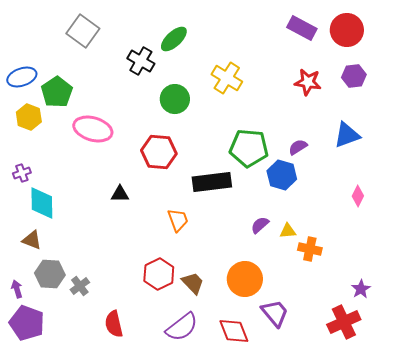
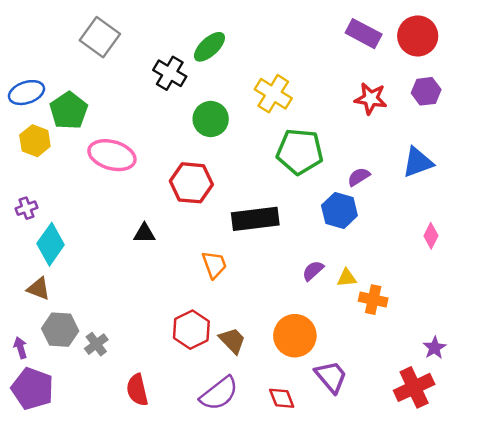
green pentagon: (249, 148) -> (300, 152), moved
cyan diamond: (42, 203) -> (51, 244), turned 36
red diamond: (234, 331) -> (282, 398), size x0.7

